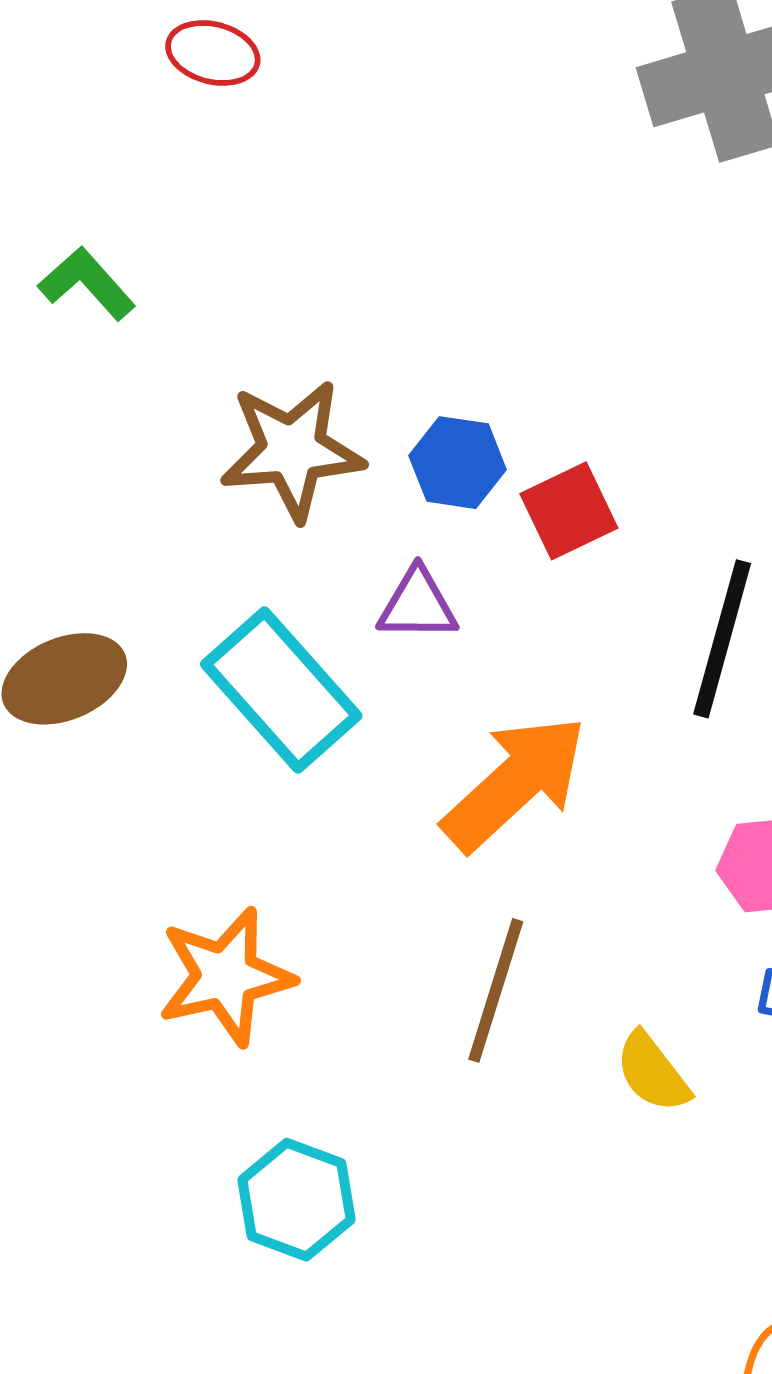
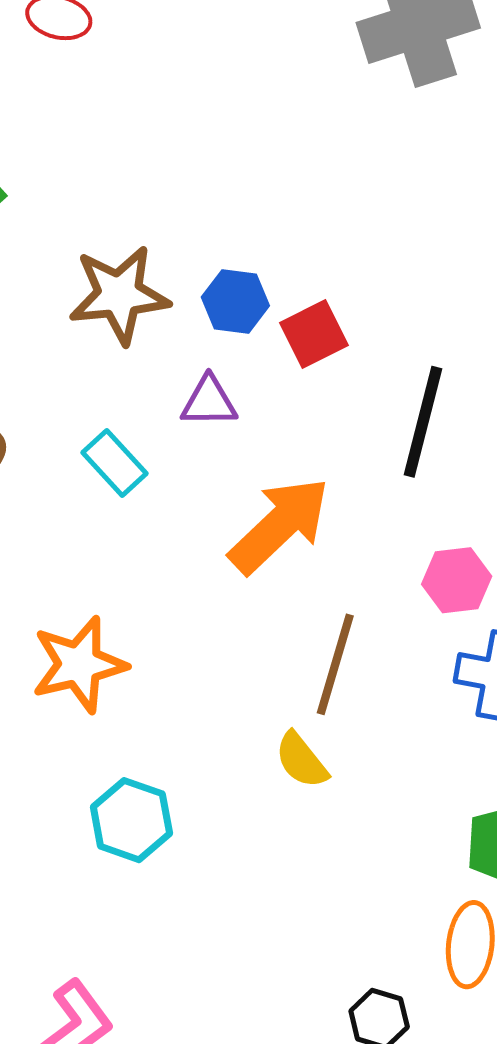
cyan rectangle: (281, 690) -> (115, 463), size x0.6
brown line: (496, 990) -> (335, 664), moved
yellow semicircle: (653, 1072) -> (301, 760), moved

